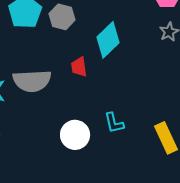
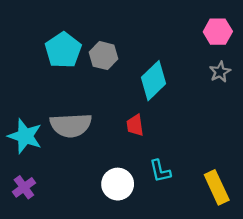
red trapezoid: (79, 67) -> (135, 125), moved

